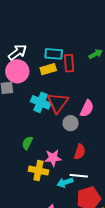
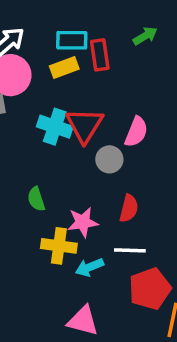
green semicircle: (27, 143) -> (36, 199), turned -40
cyan arrow: (65, 182) -> (89, 267), moved

